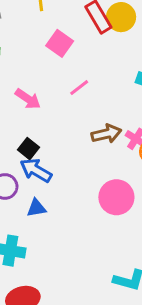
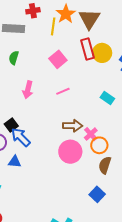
pink arrow: (28, 99) -> (28, 90), turned 54
black square: (28, 149) -> (11, 125), moved
pink circle: (116, 197) -> (70, 152), moved

